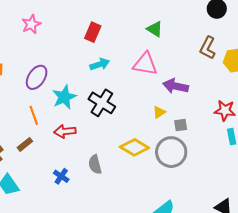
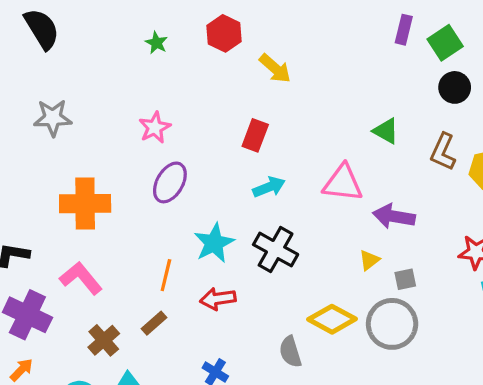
green triangle: (155, 29) -> (386, 131), moved
purple ellipse: (37, 77) -> (170, 182), moved
orange line: (34, 115) -> (166, 275), turned 36
gray semicircle: (95, 164) -> (290, 352), moved

